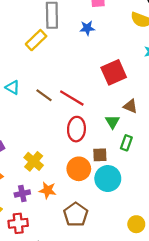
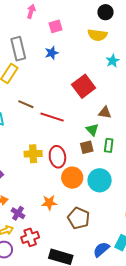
brown line: (44, 95) -> (26, 104), moved
red ellipse: (76, 129) -> (57, 157), moved
brown square: (100, 155) -> (87, 147), moved
yellow cross: (34, 161) -> (33, 154), moved, turned -30
purple cross: (22, 194) -> (18, 213), moved, turned -32

